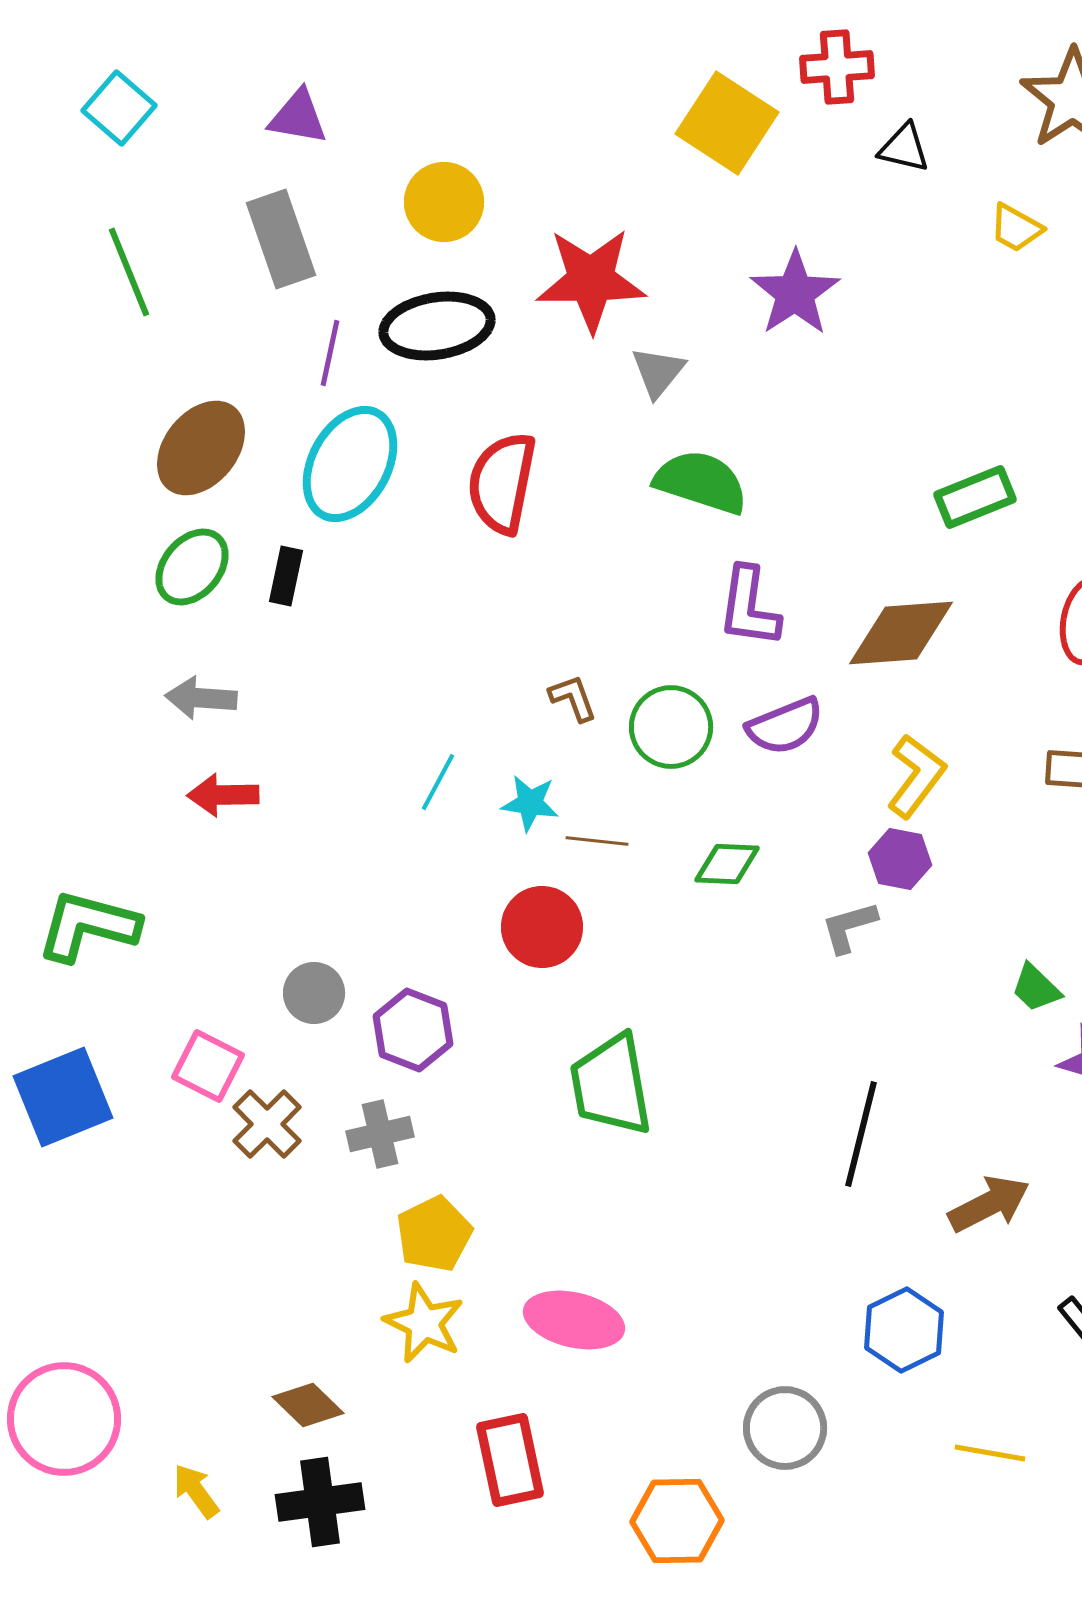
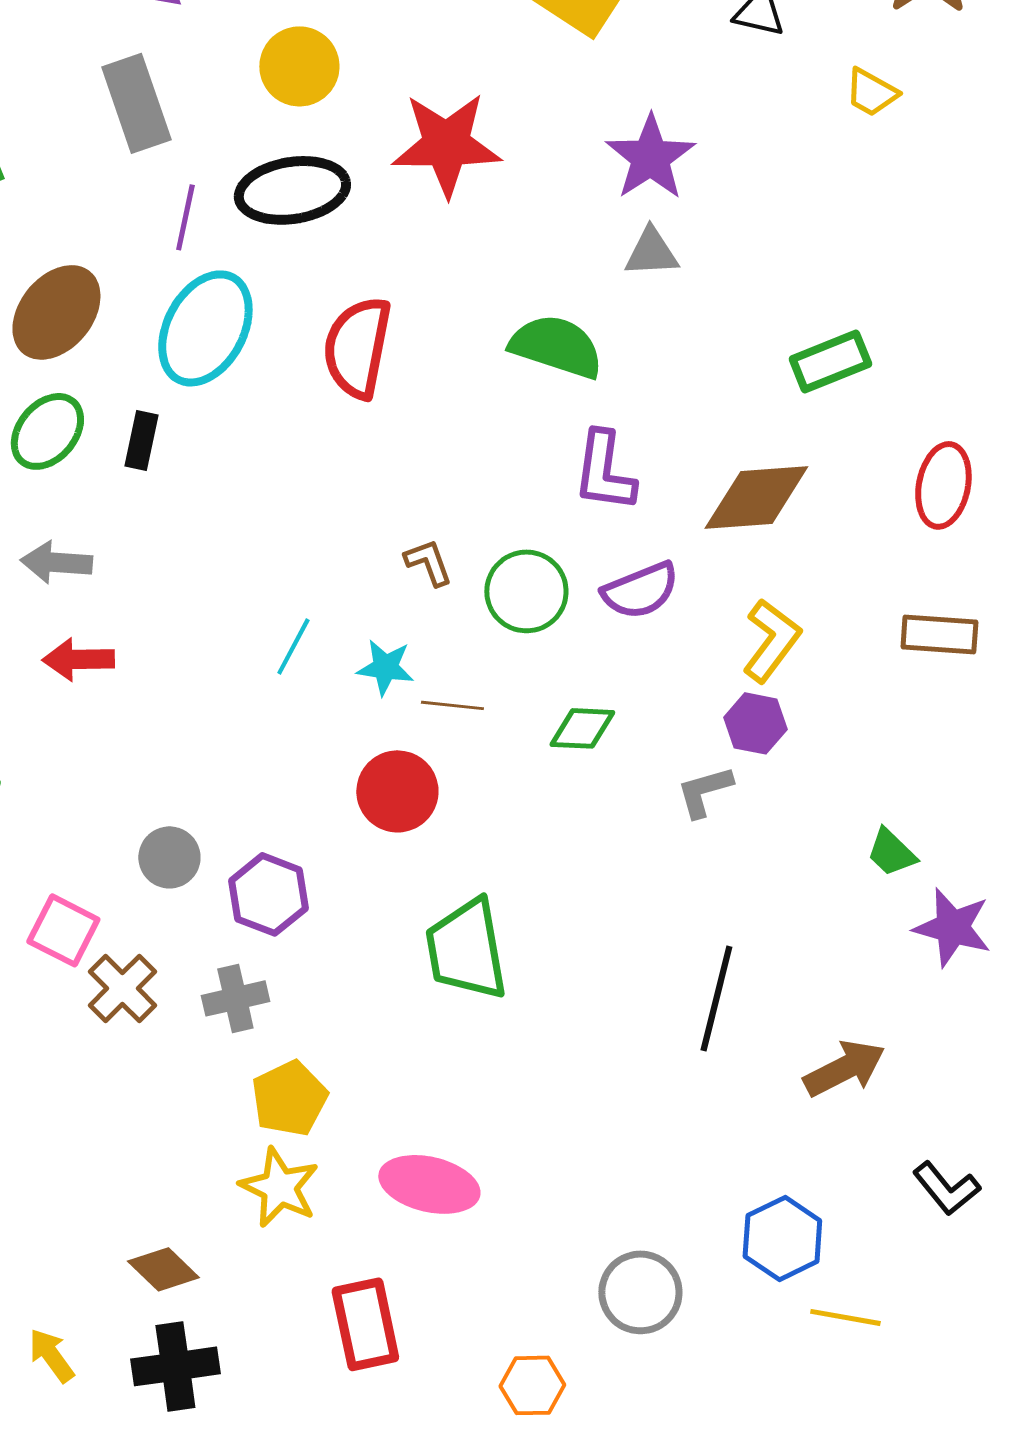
gray triangle: (658, 372) -> (651, 252), moved, turned 48
blue hexagon: (904, 1330) -> (782, 1238), moved
orange hexagon: (677, 1521) -> (532, 1385), size x0.7

